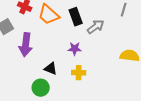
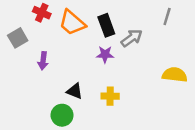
purple arrow: (26, 45) -> (43, 61), size x0.6
purple star: (75, 49) -> (105, 54), moved

